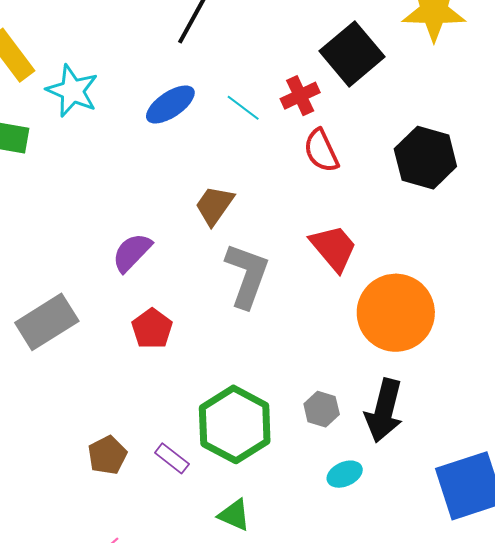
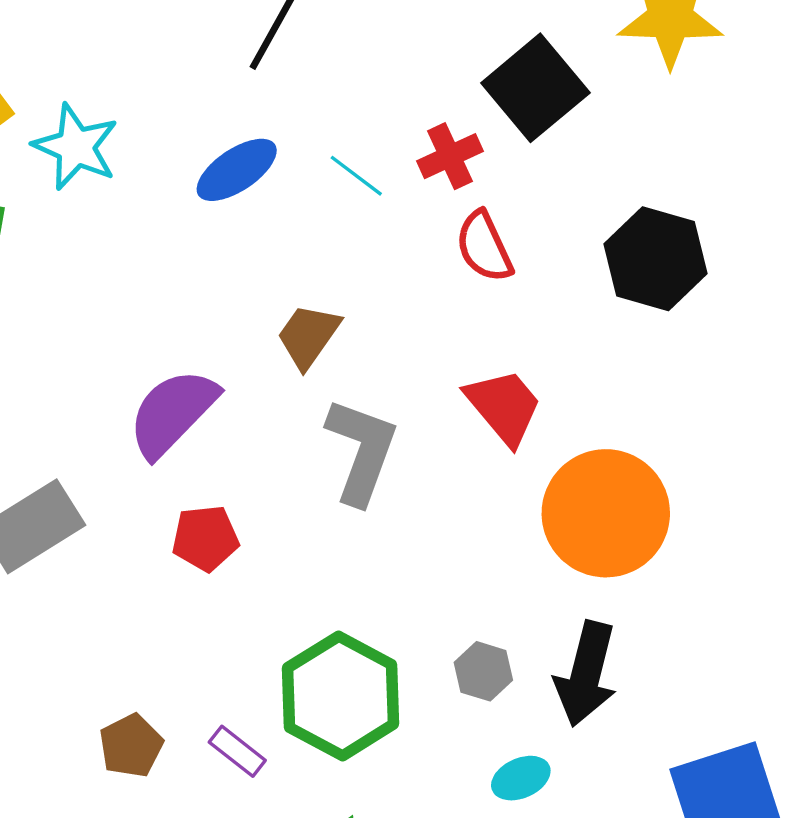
purple semicircle: (132, 252) -> (173, 413), size x1.4
red pentagon: (152, 329) -> (205, 538), turned 30

